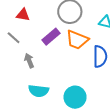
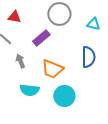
orange trapezoid: (77, 40) -> (52, 69), moved

